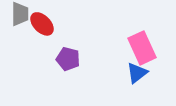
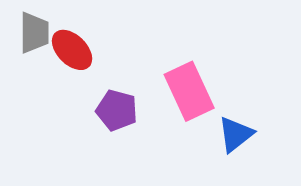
pink rectangle: (142, 48) -> (189, 91), moved

